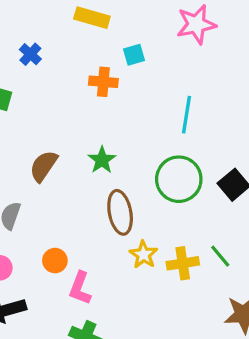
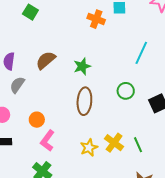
green circle: (179, 179) -> (126, 91), size x0.6
yellow star: (144, 255) -> (89, 148), moved
yellow cross: (183, 263) -> (114, 143), turned 30

